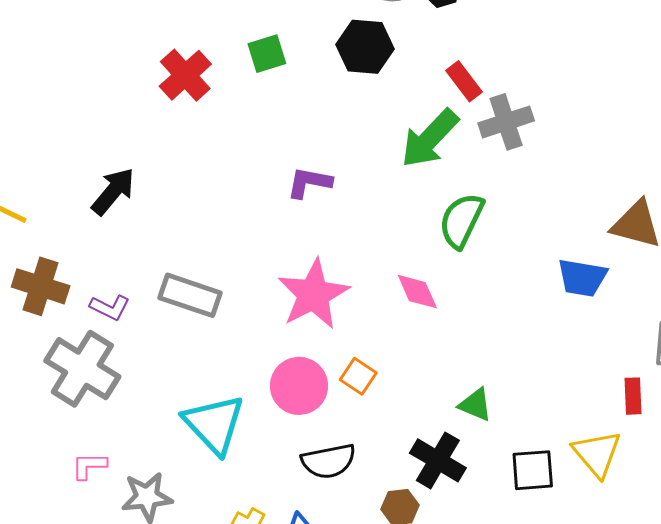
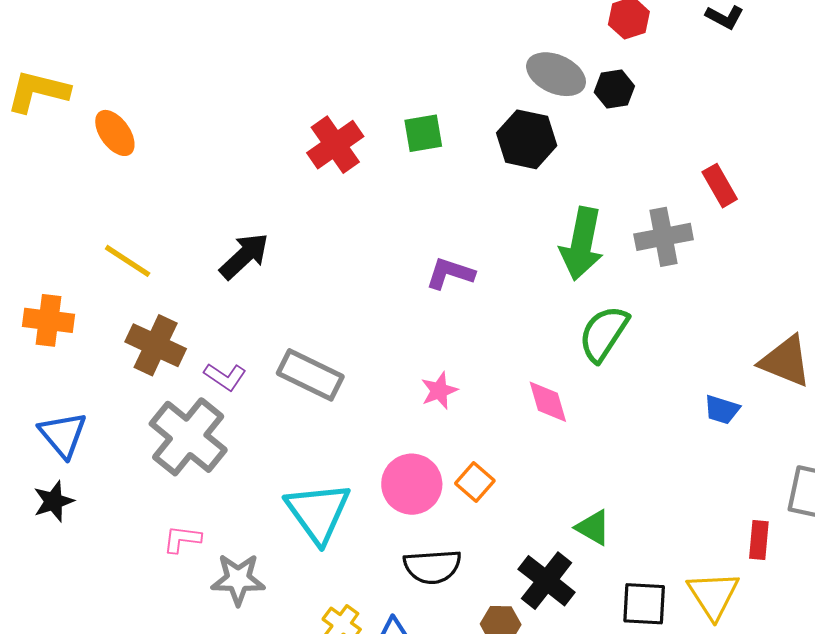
red rectangle: (464, 81) -> (720, 186), moved
green arrow: (430, 138) -> (582, 244), turned -40
blue trapezoid: (582, 278) -> (722, 410), size x0.7
pink star: (313, 294) -> (439, 391), size x0.5

